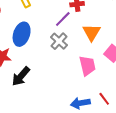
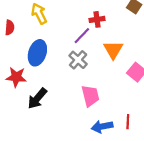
pink trapezoid: (87, 66) -> (90, 96), moved
red line: (104, 99) -> (128, 122), turned 40

